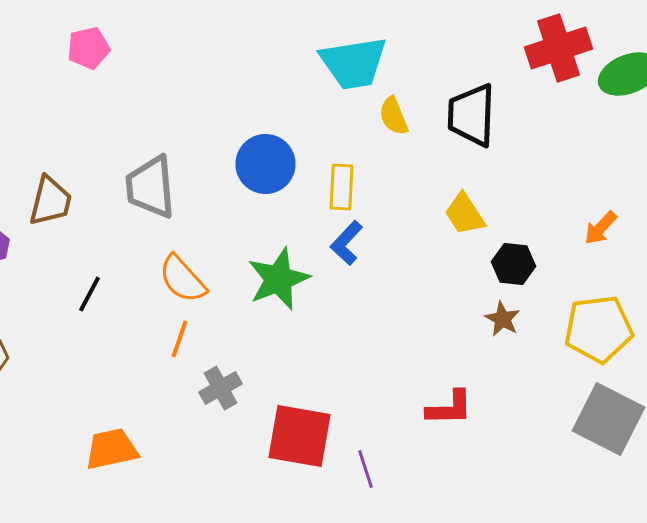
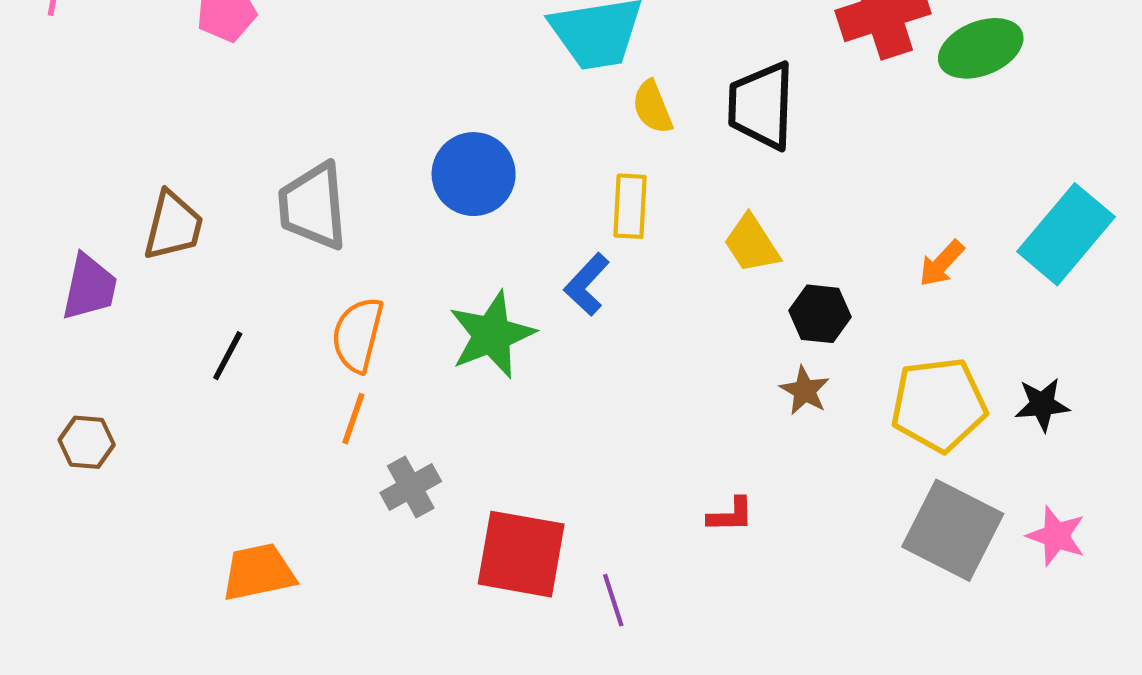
yellow rectangle: (342, 187) -> (630, 206), moved
orange semicircle: (182, 279) -> (358, 335), turned 56
red L-shape: (450, 408) -> (731, 515), size x0.7

